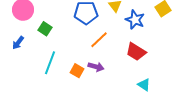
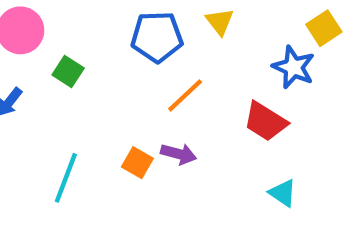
blue star: (135, 20) -> (294, 67), moved
cyan line: (50, 63) -> (66, 178), moved

